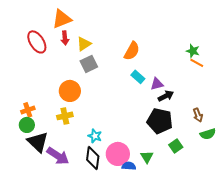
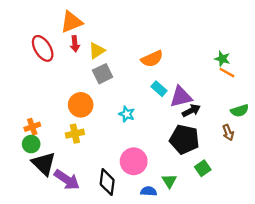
orange semicircle: (132, 51) -> (152, 59), turned 36
purple triangle: (157, 84) -> (181, 97), size x1.5
green semicircle: (208, 134) -> (240, 111), moved
cyan star: (95, 136) -> (127, 114), moved
pink circle: (118, 154) -> (134, 161), moved

